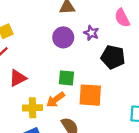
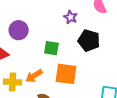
purple circle: (63, 37) -> (19, 30), moved
green square: (66, 78) -> (51, 48), moved

